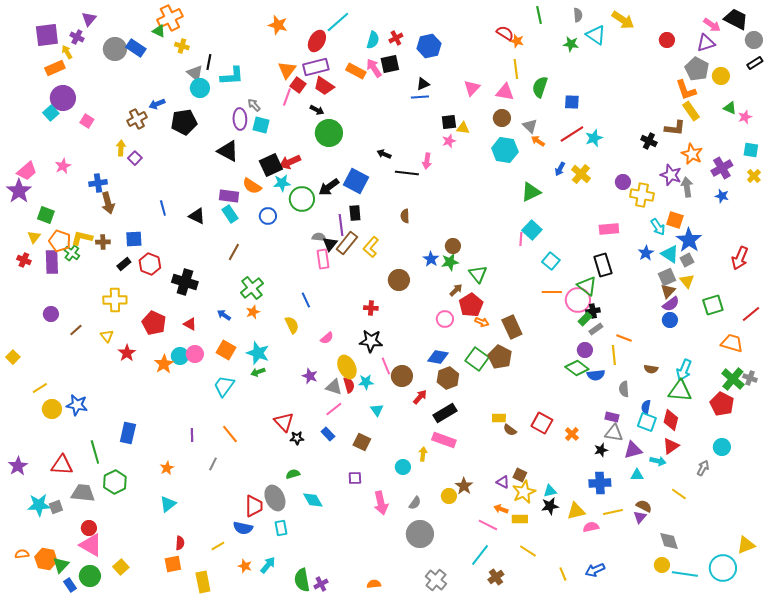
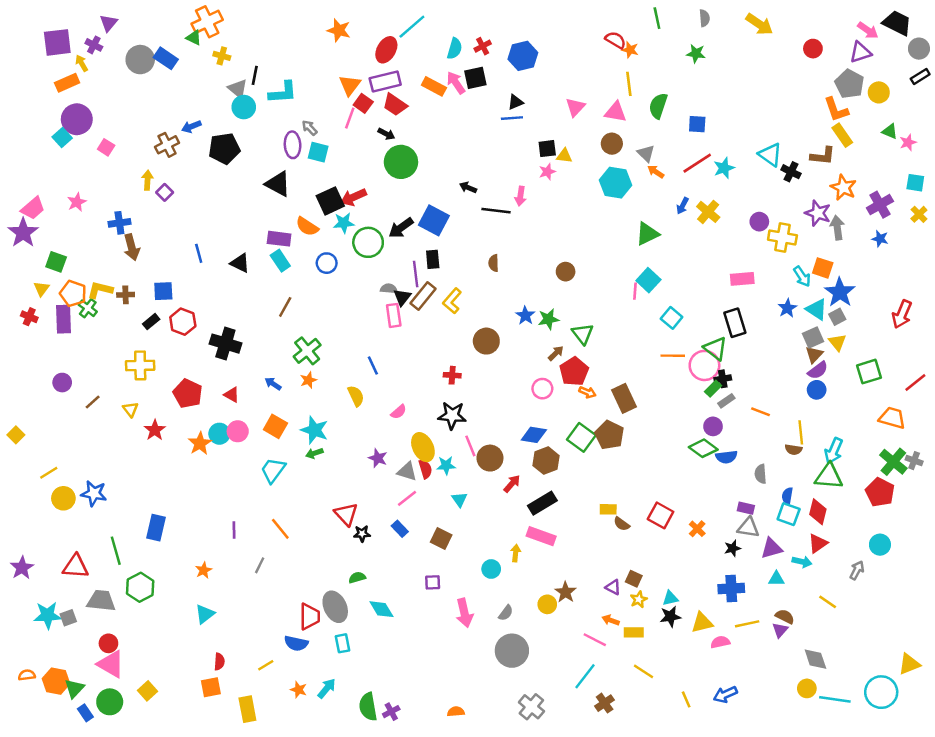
cyan triangle: (596, 35) -> (770, 155), moved
brown circle: (453, 246) -> (566, 272), moved
yellow line: (614, 355) -> (801, 432), moved
yellow star: (524, 492) -> (639, 599), size x0.6

